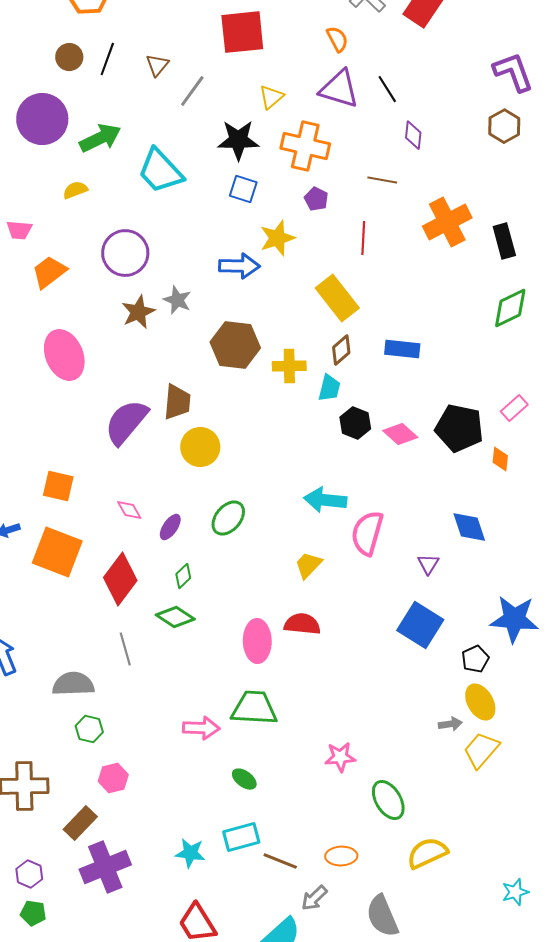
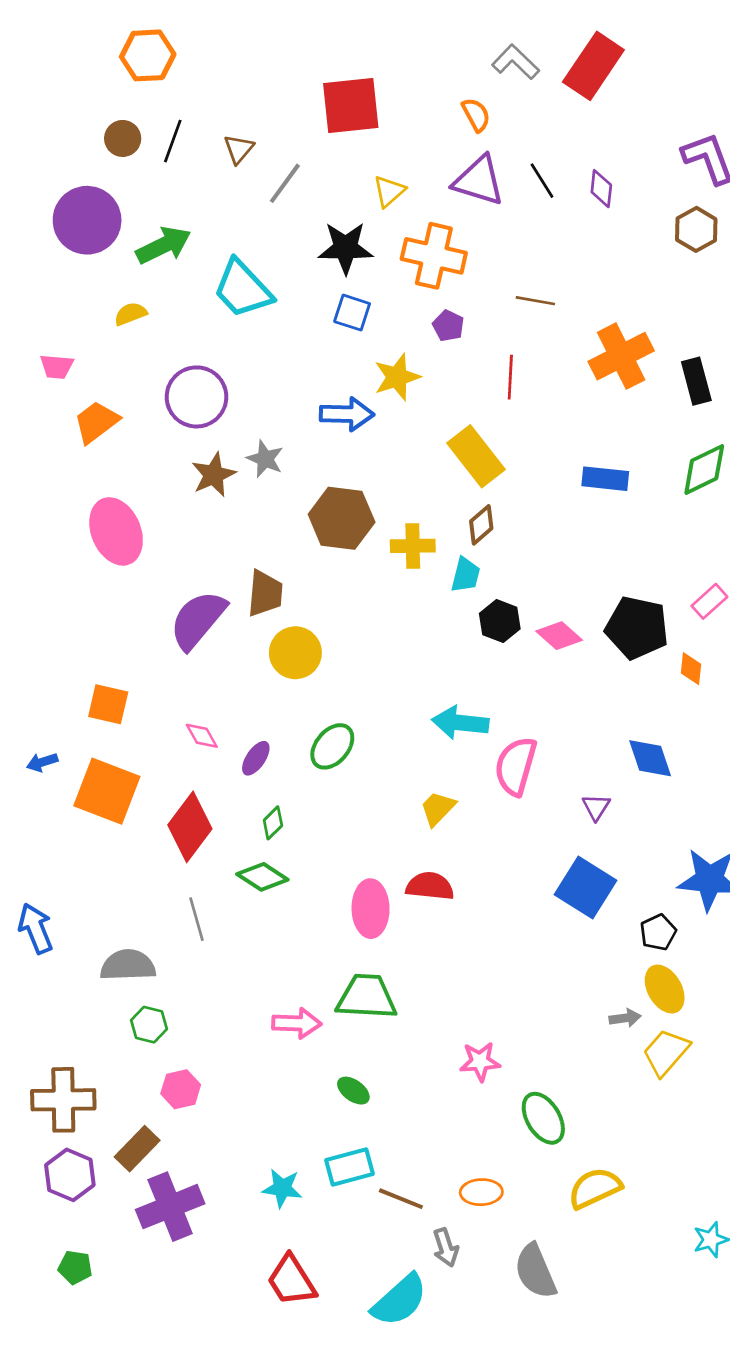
purple diamond: (413, 135) -> (601, 189), moved
blue rectangle: (402, 349) -> (605, 479), moved
purple hexagon: (29, 874) -> (70, 1175), moved, size x1.4
gray arrow: (314, 898) -> (446, 1247), turned -64

